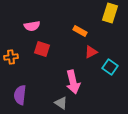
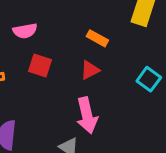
red triangle: (91, 52) -> (90, 70), moved
cyan square: (110, 67) -> (149, 79), moved

